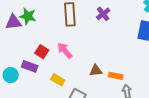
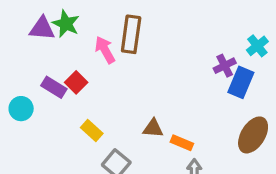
purple cross: (103, 14) -> (225, 66), moved
pink arrow: (65, 50) -> (105, 50), moved
purple rectangle: (30, 66) -> (54, 87), moved

